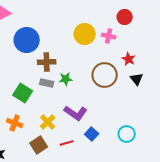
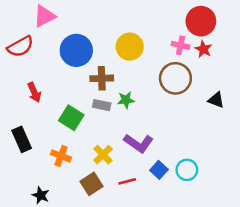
red circle: (125, 17) -> (201, 21), size x1.5
yellow circle: (85, 34) -> (130, 47), moved
red star: (129, 59) -> (203, 49), moved
brown circle: (105, 75) -> (175, 78), moved
black triangle: (137, 79) -> (216, 100), turned -32
cyan circle: (127, 134) -> (187, 170), moved

